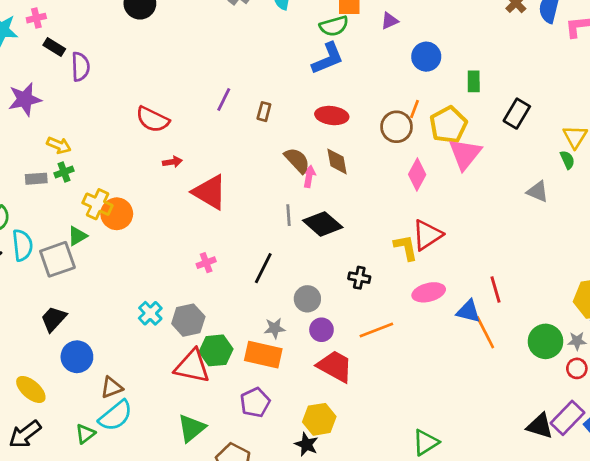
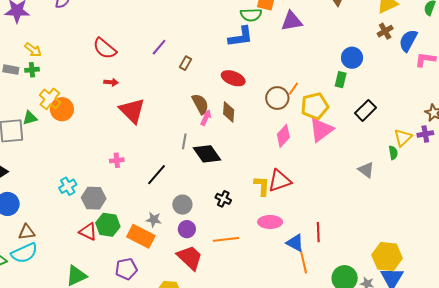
purple triangle: (389, 21) -> (292, 21), size x1.6
blue circle: (426, 57) -> (352, 58), moved
red triangle: (192, 366) -> (88, 232), size x0.7

